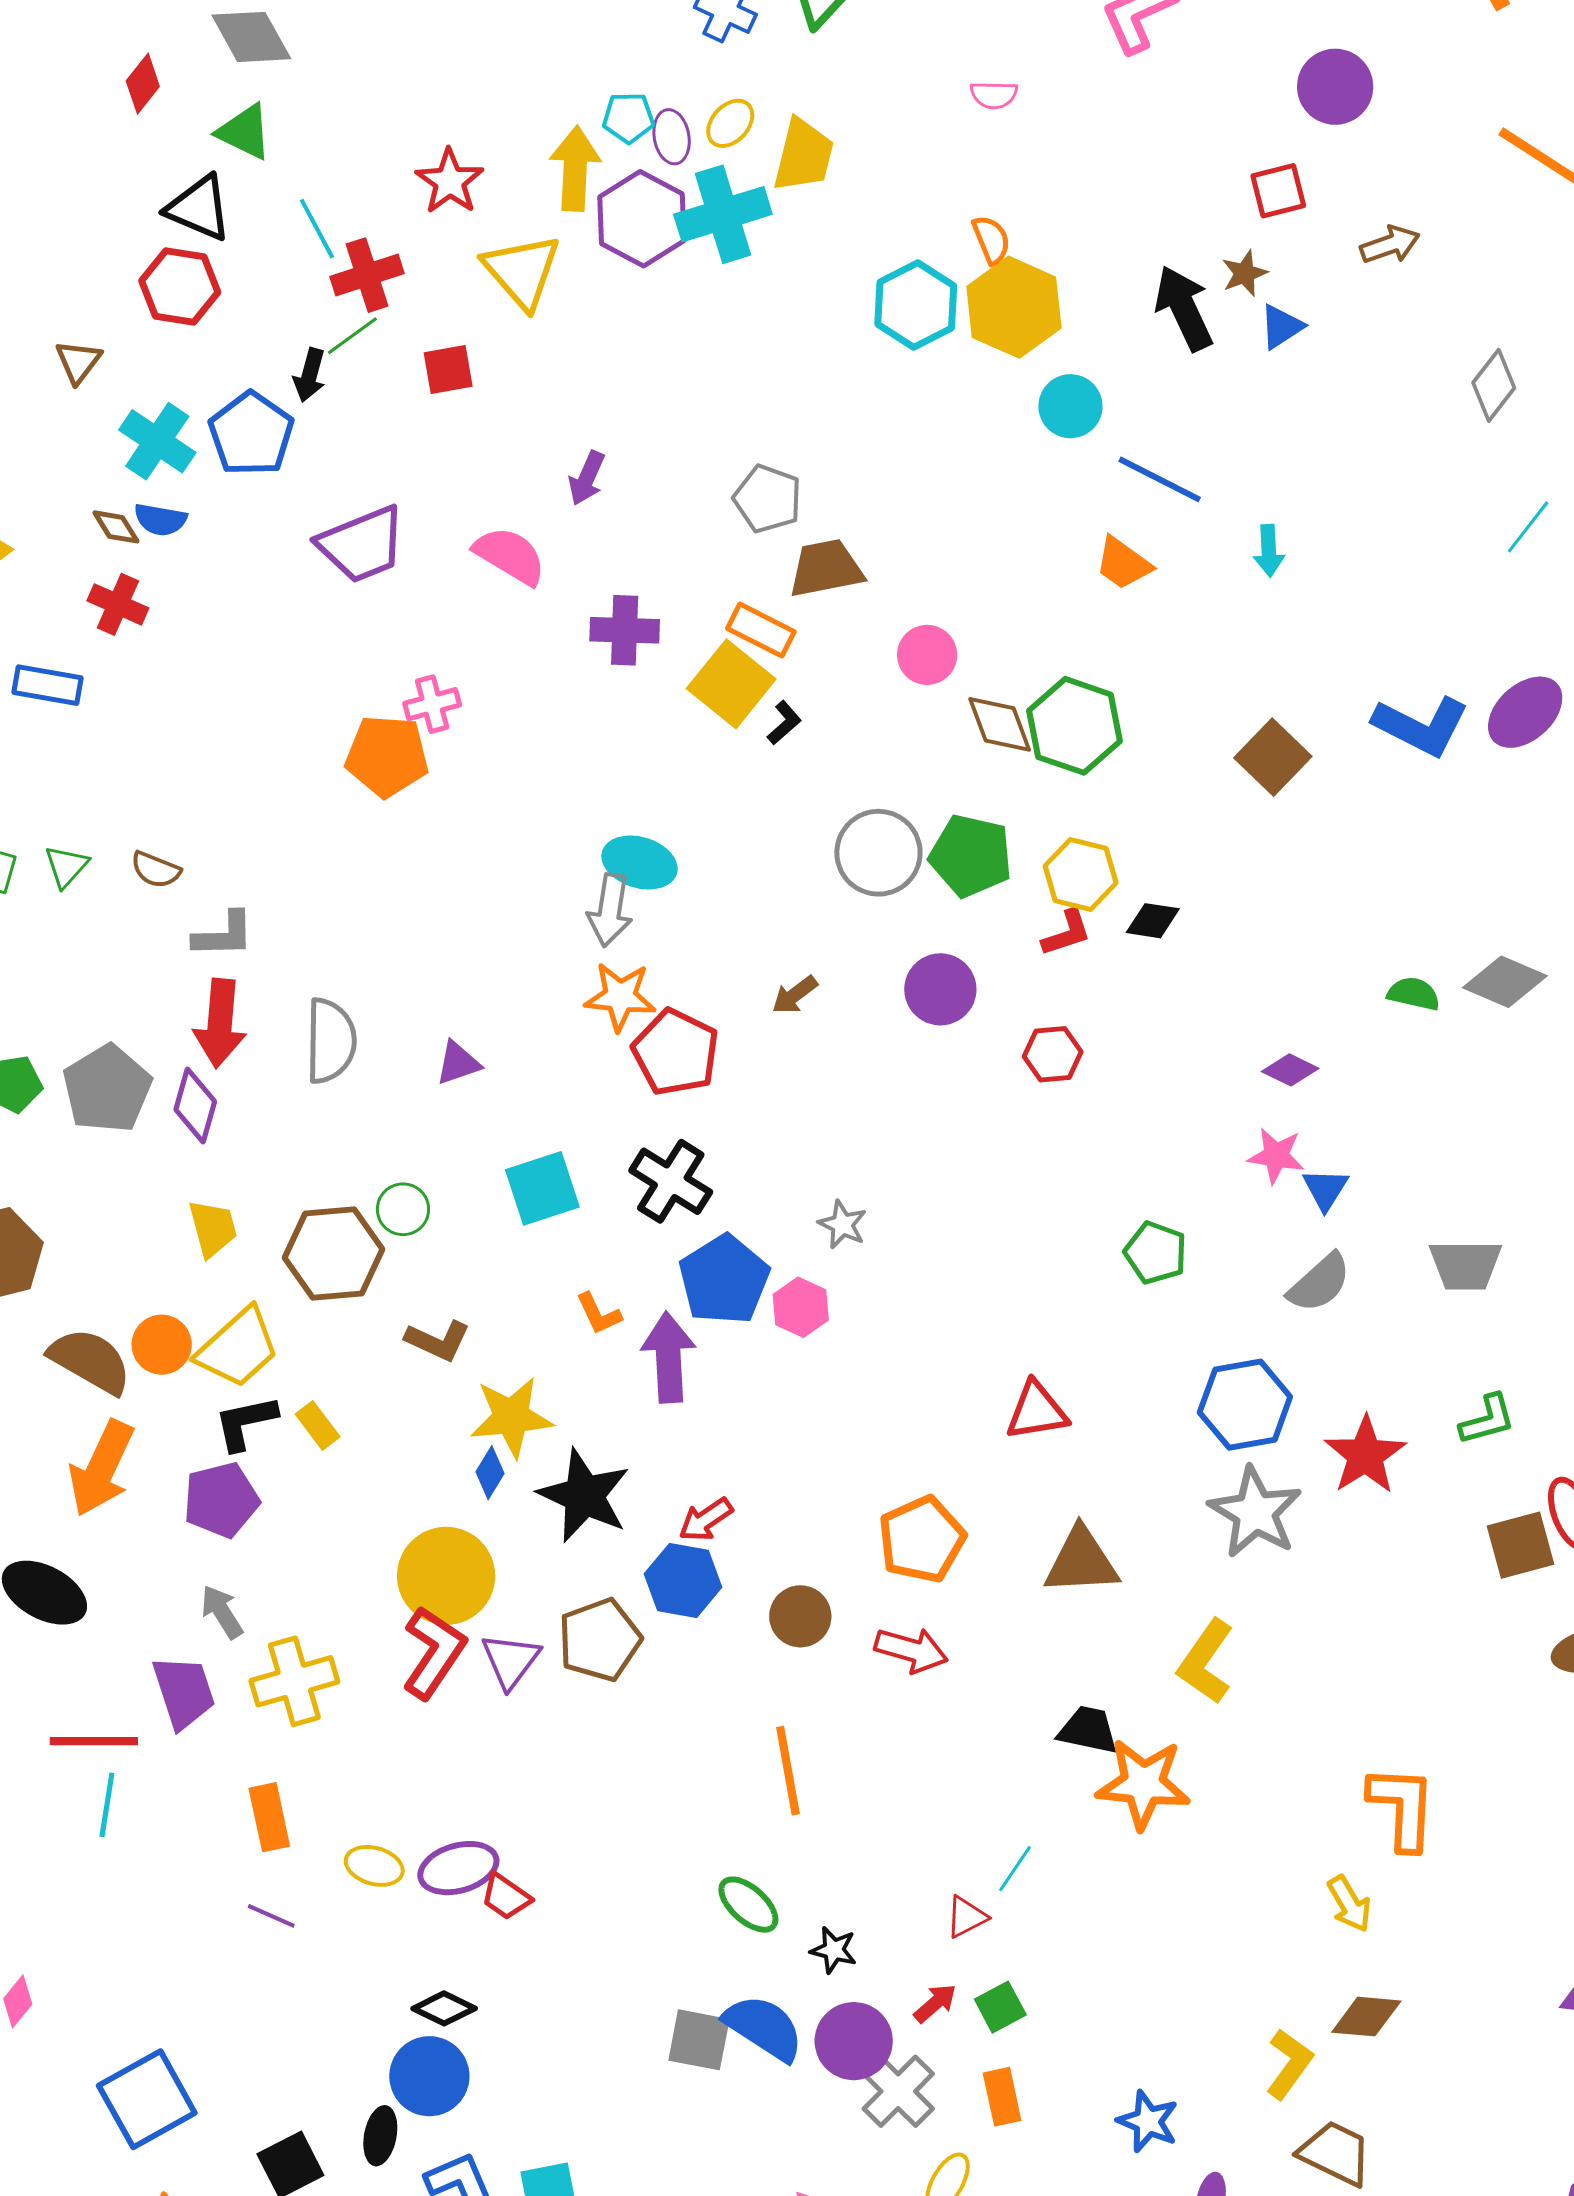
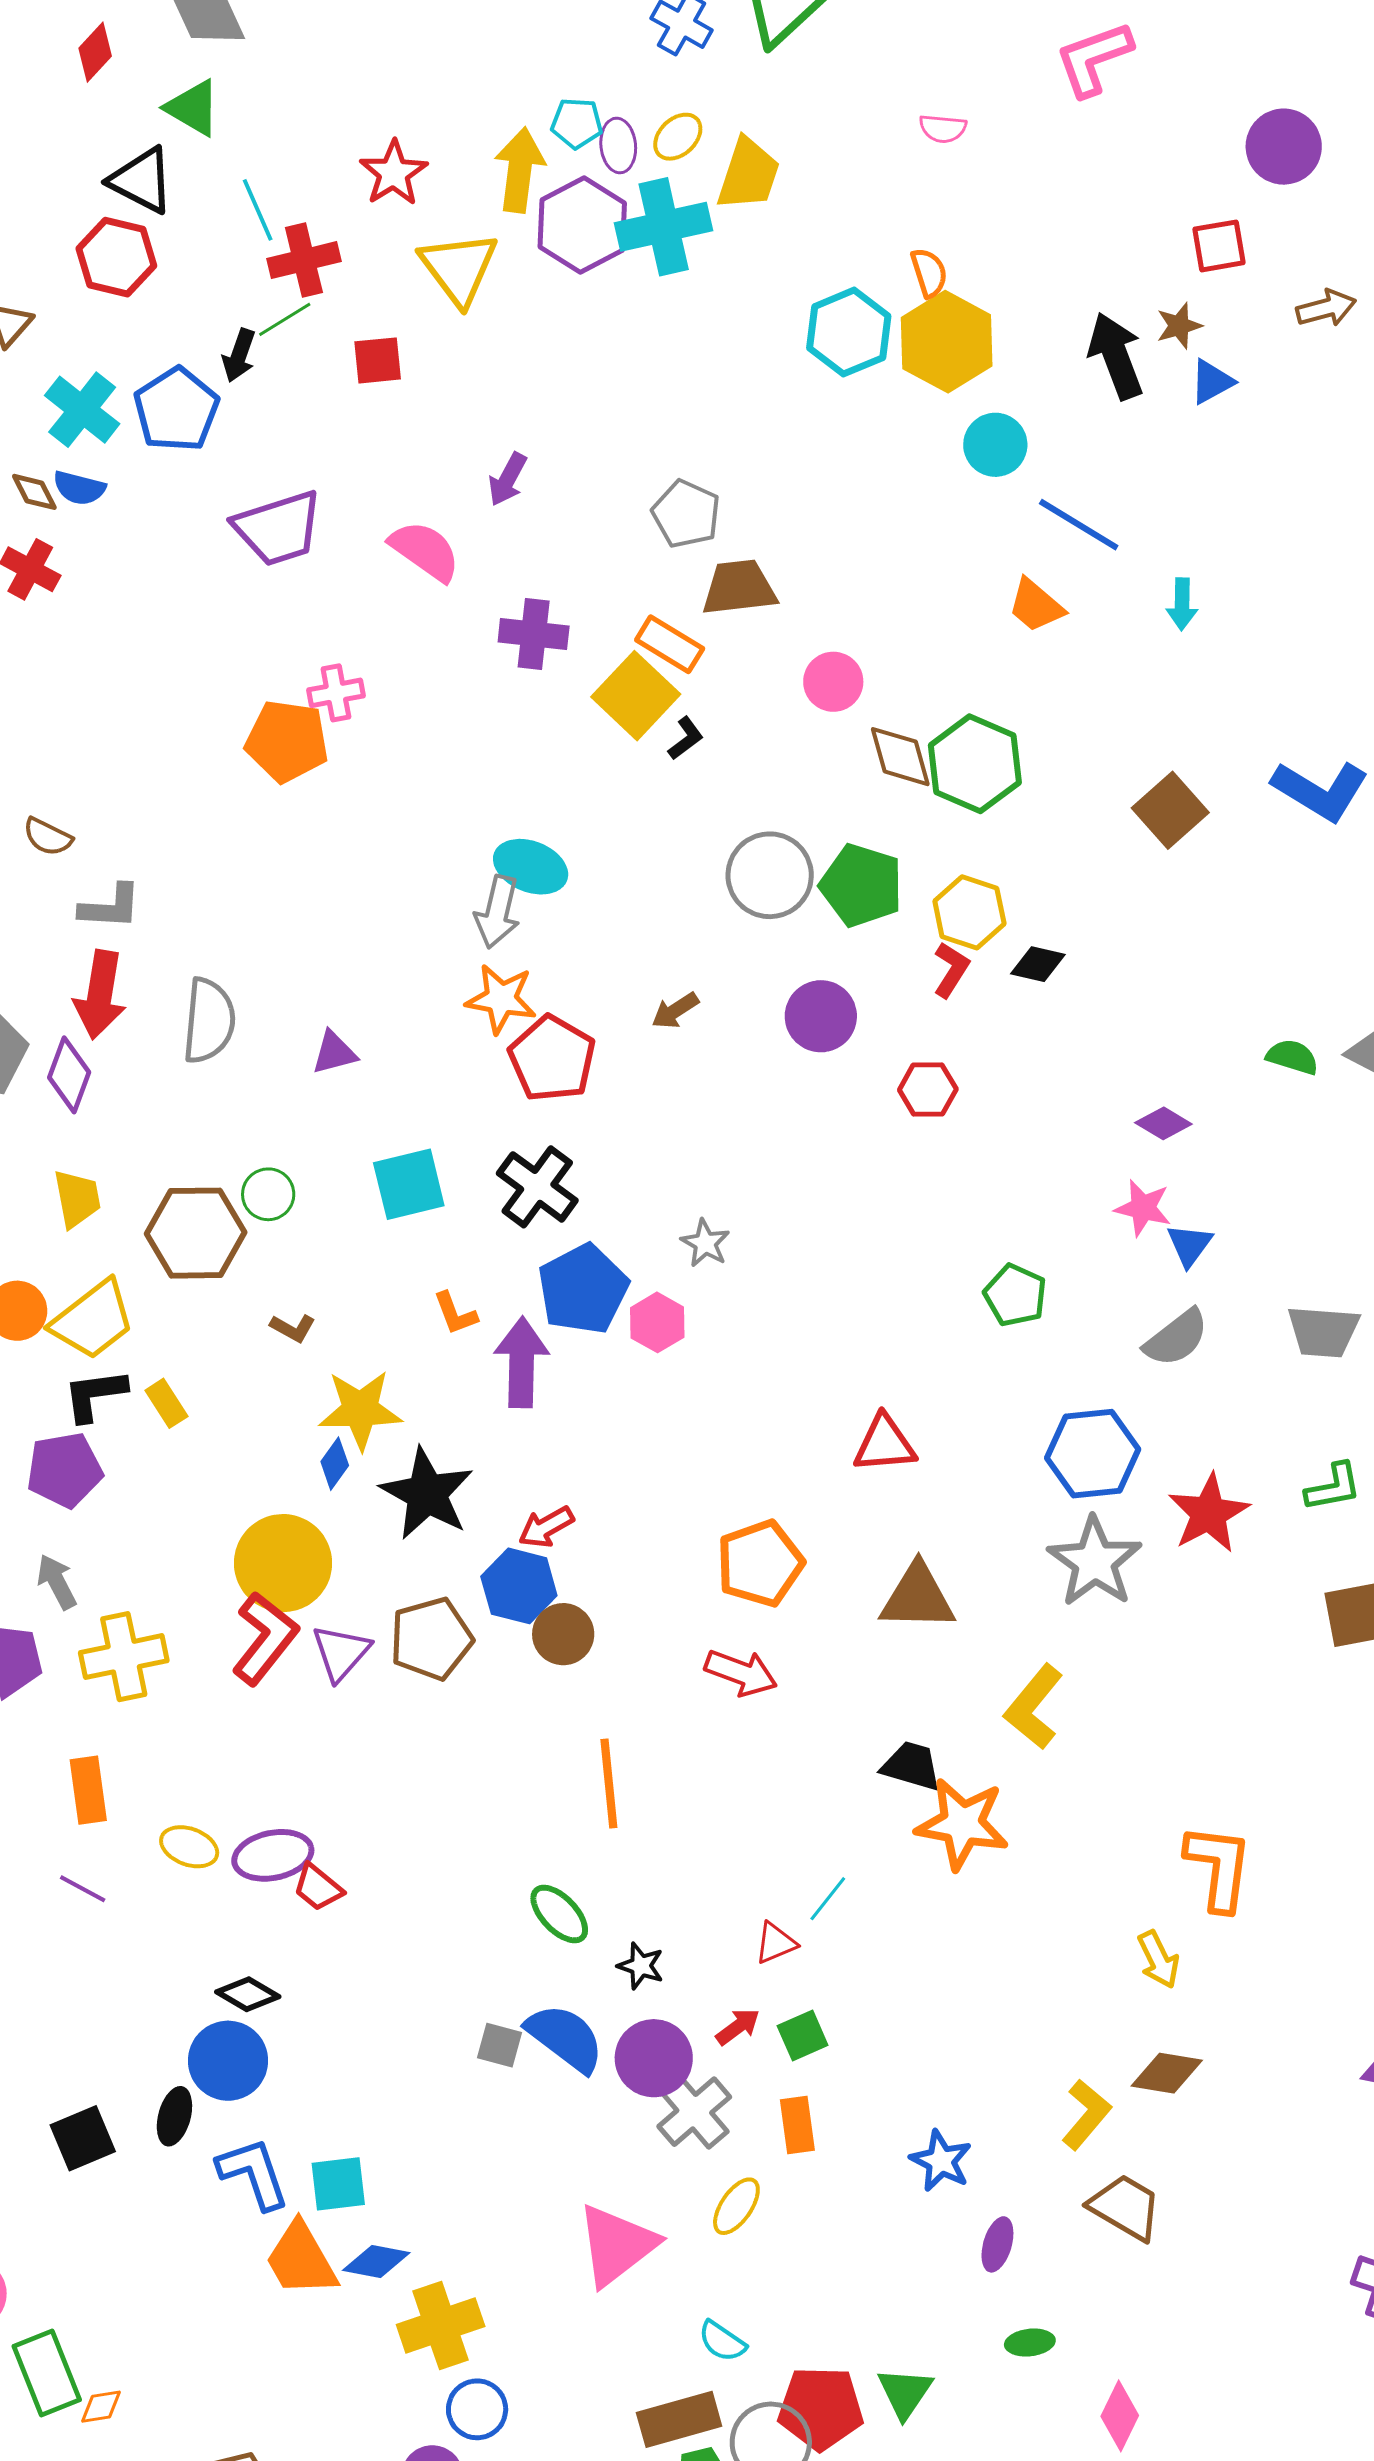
red L-shape: (1067, 933) -> (951, 970), turned -44
brown L-shape: (438, 1341) -> (293, 1328), size x0.7
brown circle: (800, 1616) -> (563, 1634), moved
gray square: (699, 2040) -> (500, 2045), size x0.7

